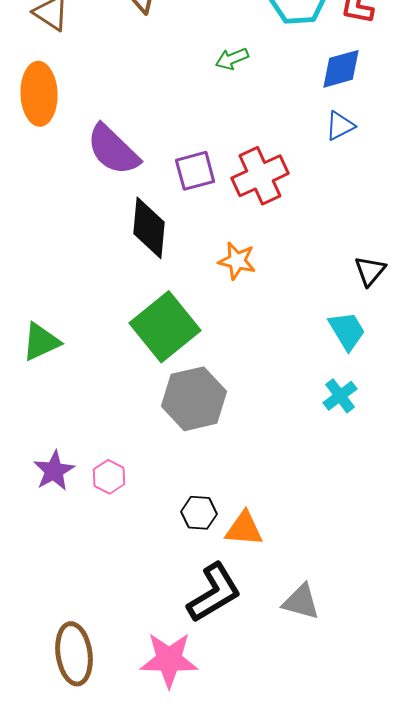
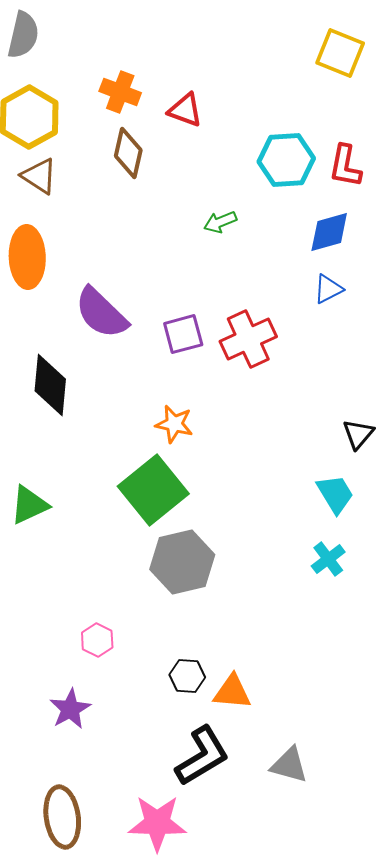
black diamond: (149, 228) -> (50, 385), moved
orange star: (237, 261) -> (174, 424), moved
purple star: (54, 471) -> (70, 709), moved

